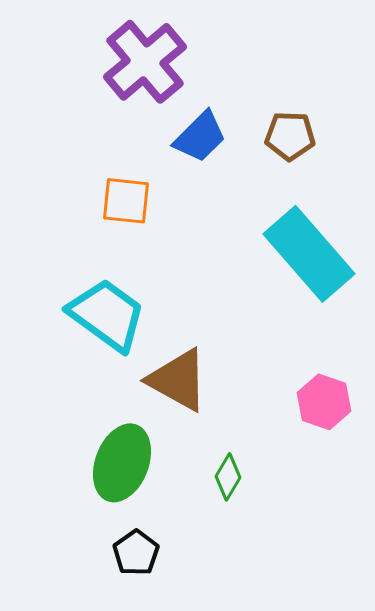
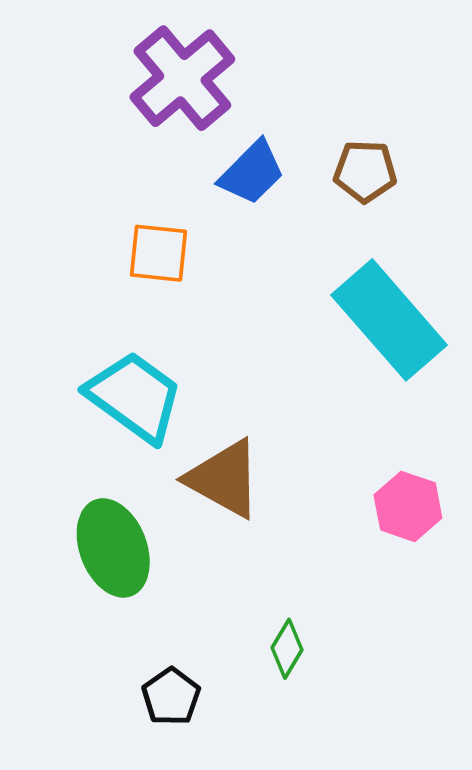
green ellipse: (122, 463) -> (113, 548), moved, turned -42
green diamond: (228, 477) -> (287, 649), moved

